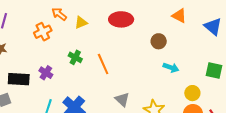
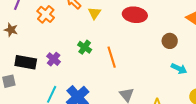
yellow triangle: (81, 23) -> (94, 13), turned -40
orange cross: (43, 32) -> (46, 14), moved, turned -30

